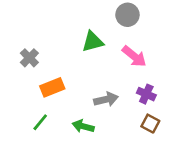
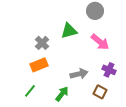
gray cross: (29, 58) -> (42, 43), moved
brown square: (150, 124) -> (100, 92), moved
green arrow: (83, 126) -> (62, 94), turned 112

